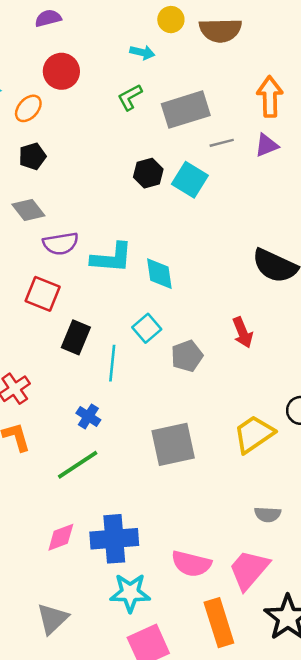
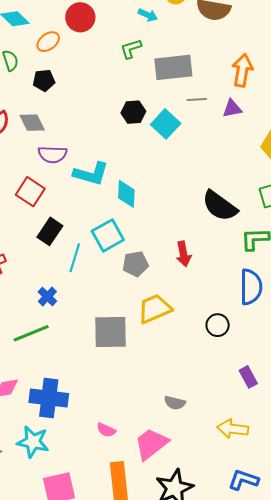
cyan square: (147, 328) -> (108, 235), size x1.4
yellow trapezoid: (254, 434) -> (155, 309), moved
pink semicircle: (191, 564) -> (106, 430), size x0.6
cyan star: (130, 593) -> (33, 442), moved

